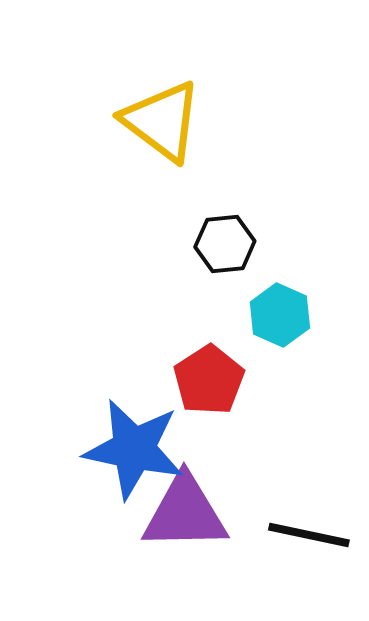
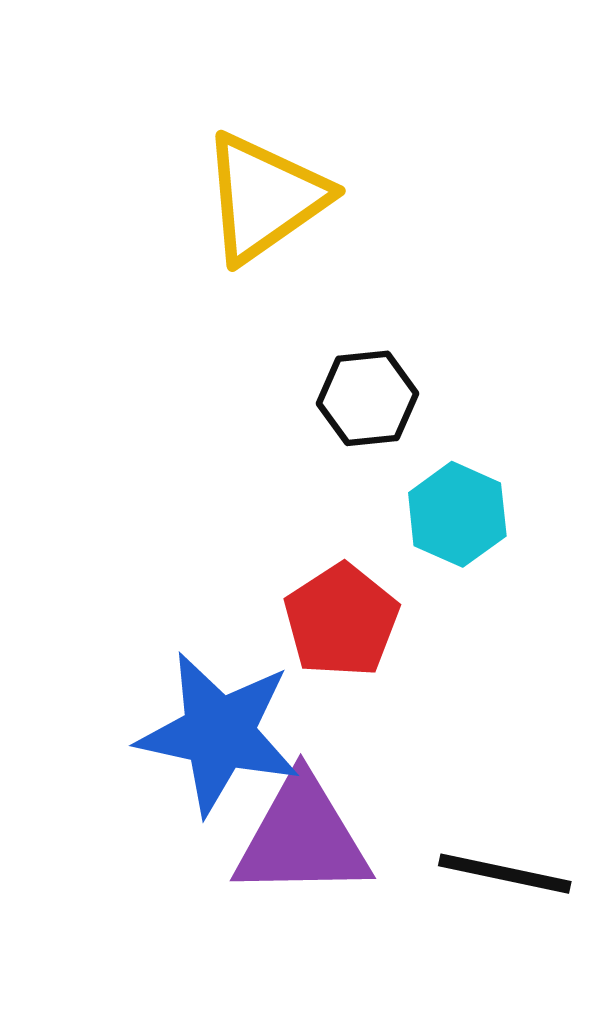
yellow triangle: (162, 121) -> (265, 197), turned 48

